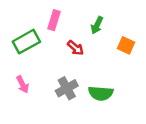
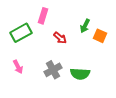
green arrow: (97, 25) -> (85, 26), moved

